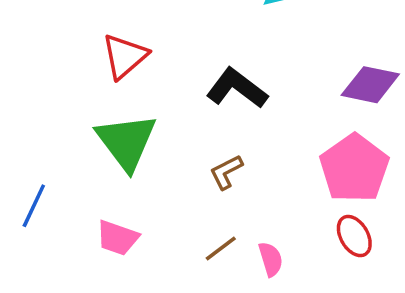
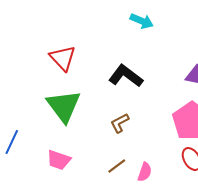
red triangle: (125, 56) -> (63, 58), turned -32
pink semicircle: (271, 259) -> (145, 172), turned 36

